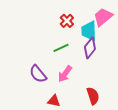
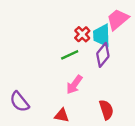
red cross: (67, 21) -> (82, 34), moved
purple semicircle: (38, 74) -> (19, 102), moved

